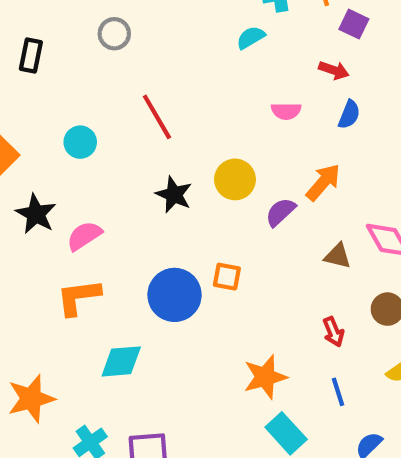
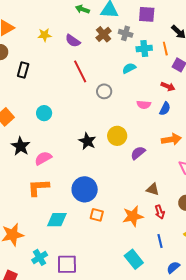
gray circle: (114, 34) -> (104, 91), moved
blue semicircle: (349, 115) -> (165, 109), moved
red line: (157, 117) -> (80, 71), moved
orange arrow: (323, 182) -> (171, 139), moved, turned 36
brown triangle: (338, 256) -> (153, 189), moved
orange square: (227, 277) -> (97, 215), moved
orange star: (265, 377) -> (133, 216), moved

